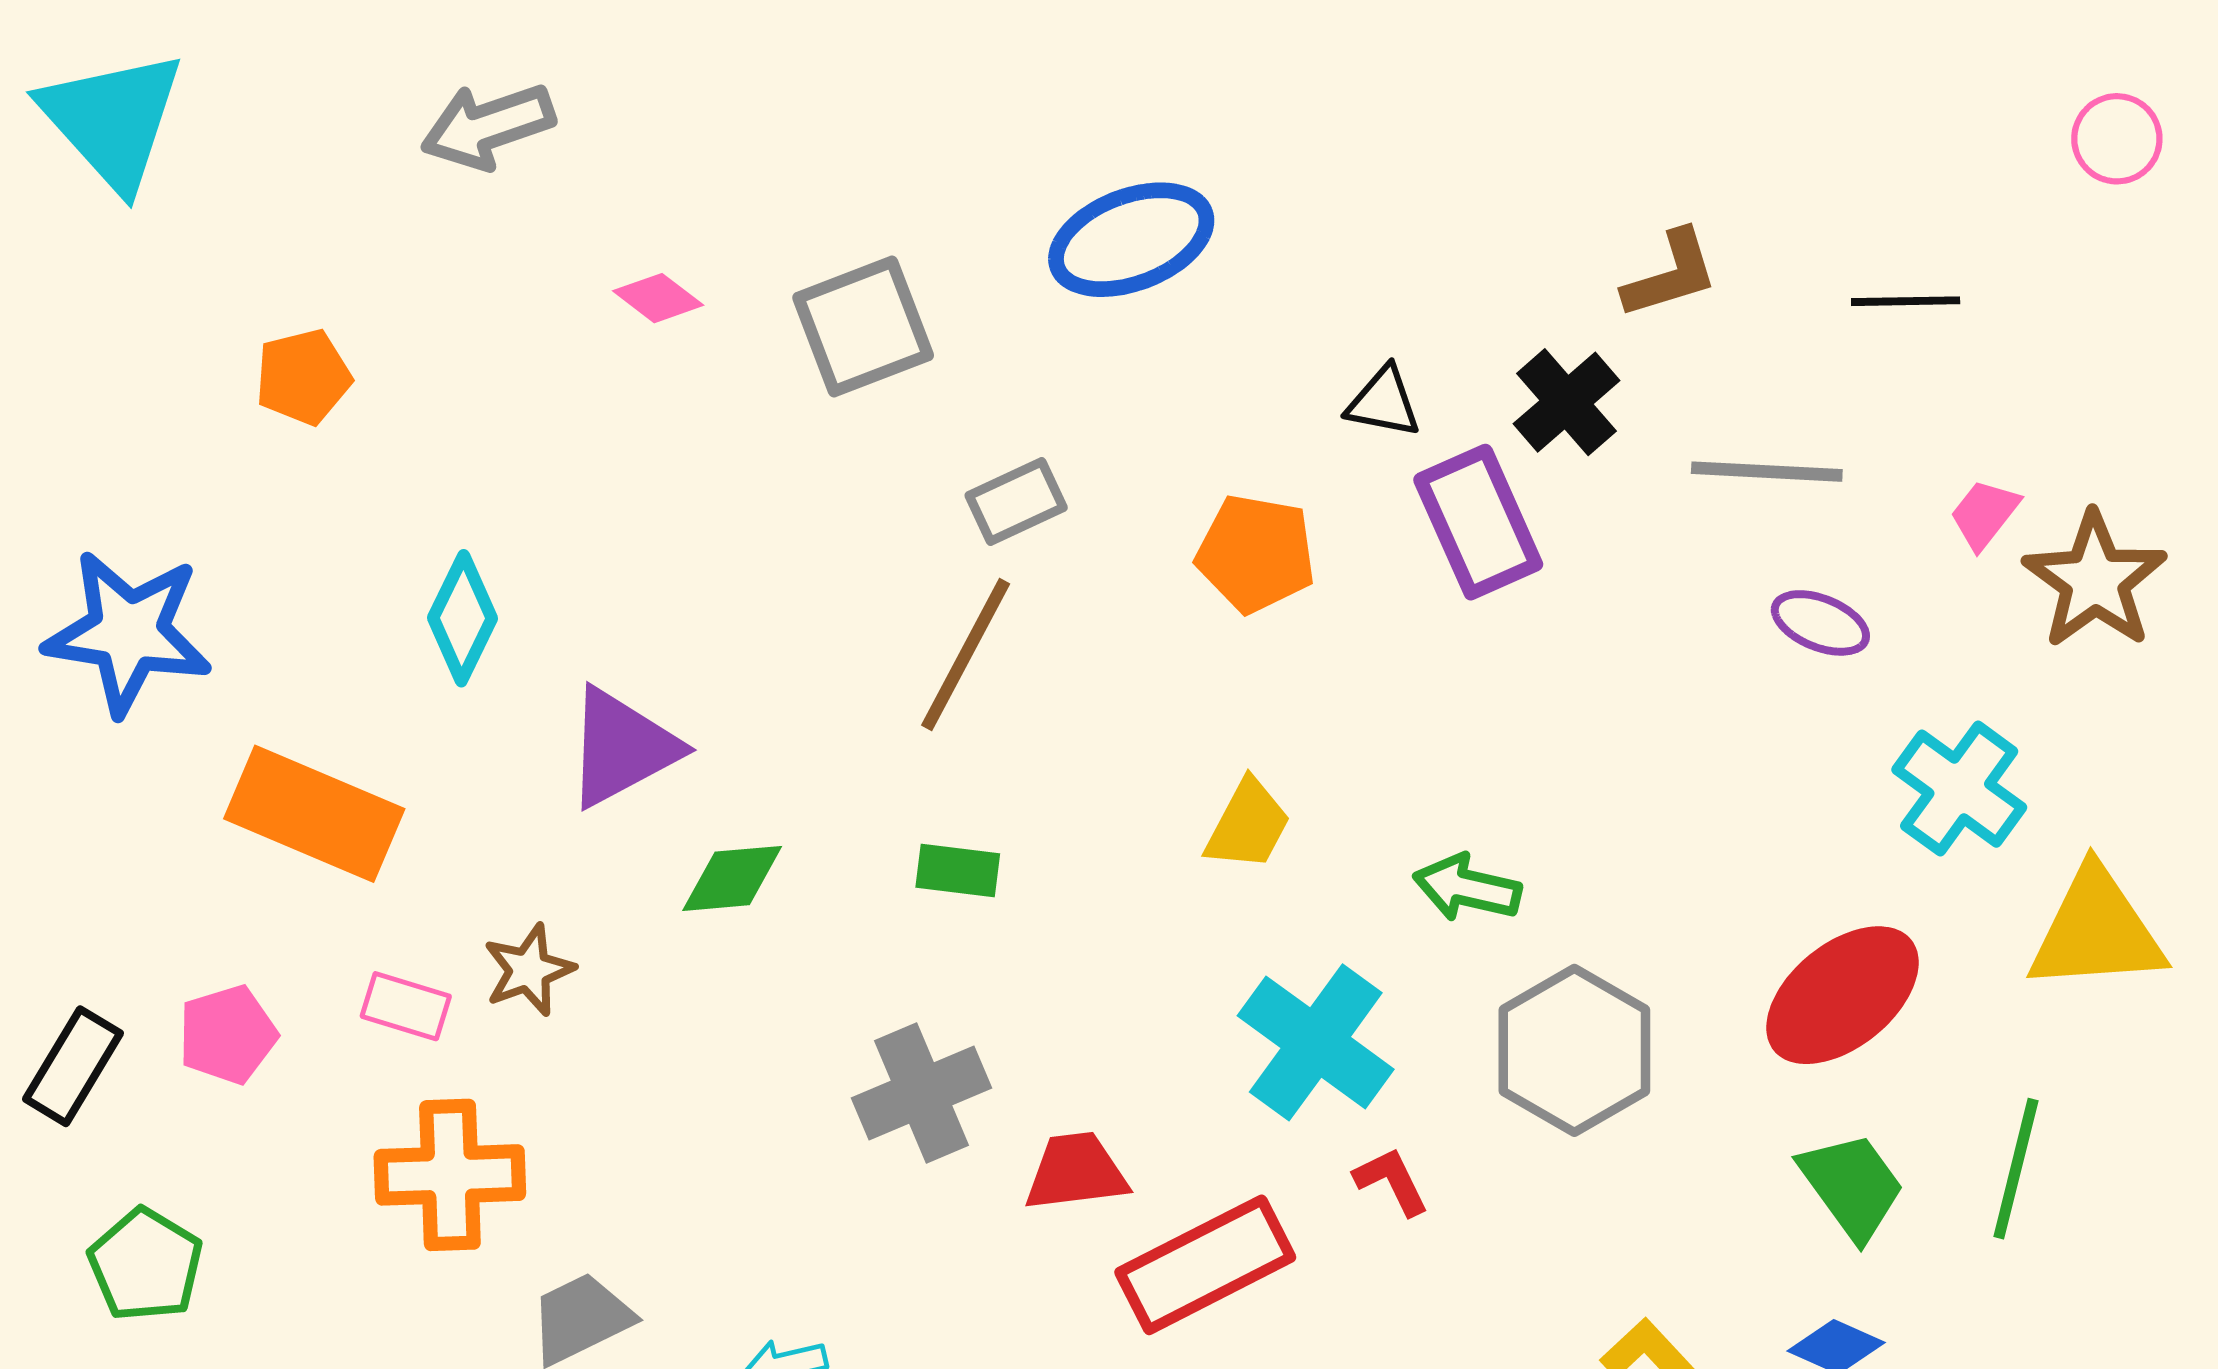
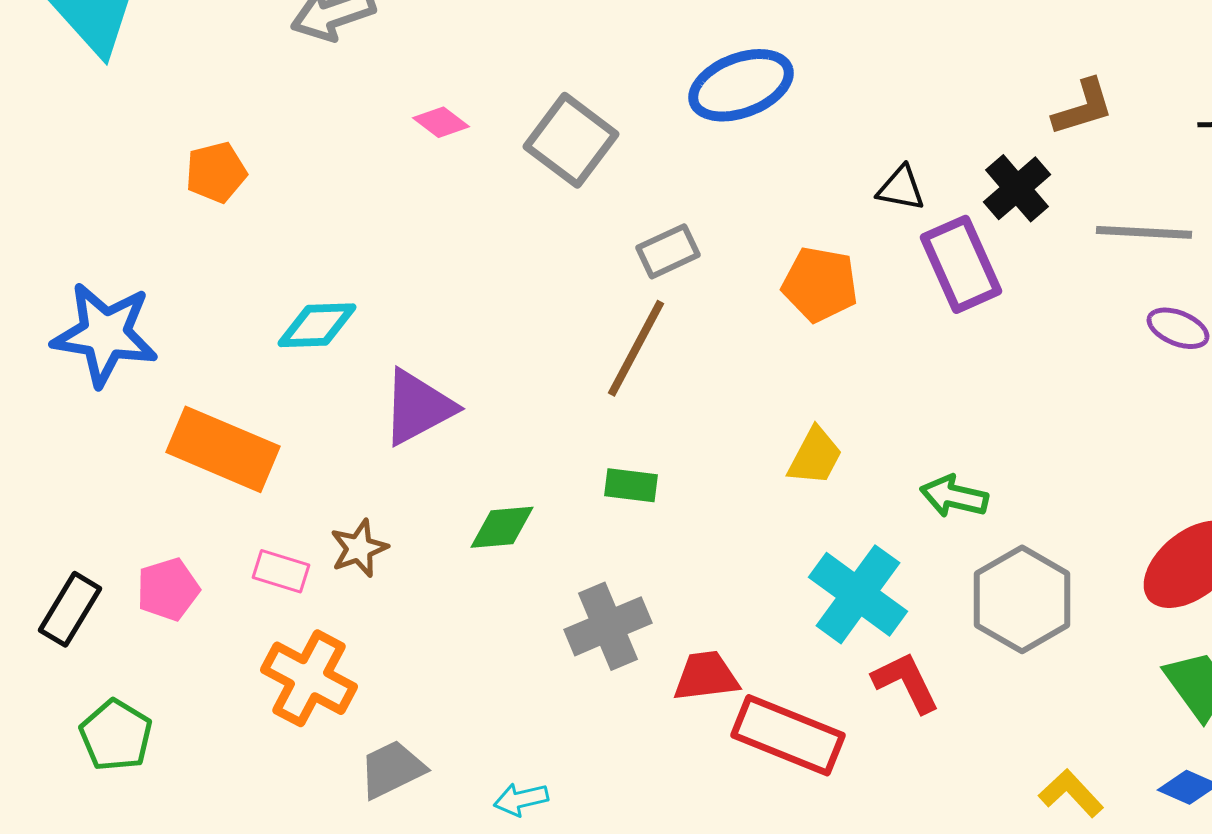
gray square: (863, 326) -> (571, 140), turned -32
cyan diamond: (463, 618) -> (317, 325), turned 62
green diamond: (732, 878) -> (502, 527), moved
orange cross: (450, 1175) -> (309, 678), turned 30
red L-shape: (1391, 1181) -> (906, 682), size x1.4
red rectangle: (1205, 1265) -> (788, 735), turned 49

